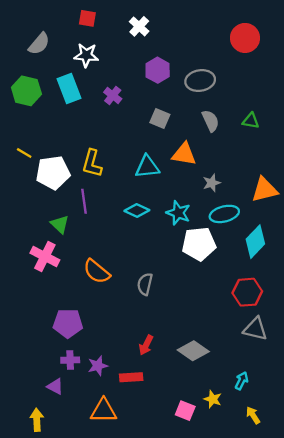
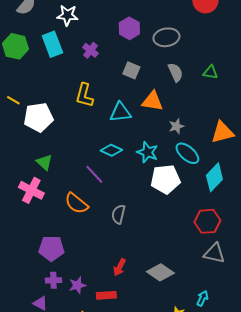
yellow L-shape: (92, 163) -> (84, 95), moved
purple line: (84, 201) -> (94, 174), moved, turned -35
cyan ellipse: (224, 214) -> (187, 153), turned 55

